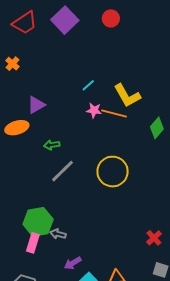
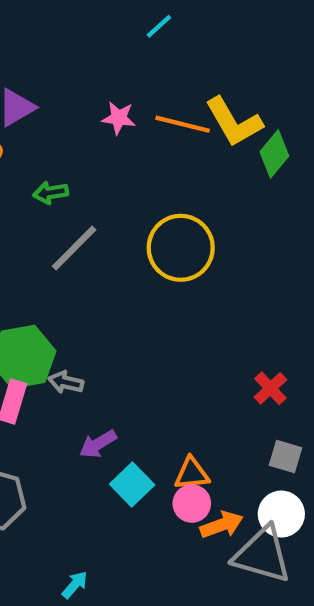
cyan line: (88, 85) -> (159, 26), moved
yellow L-shape: (127, 96) -> (234, 122), moved
pink star: (94, 110) -> (119, 118), moved

